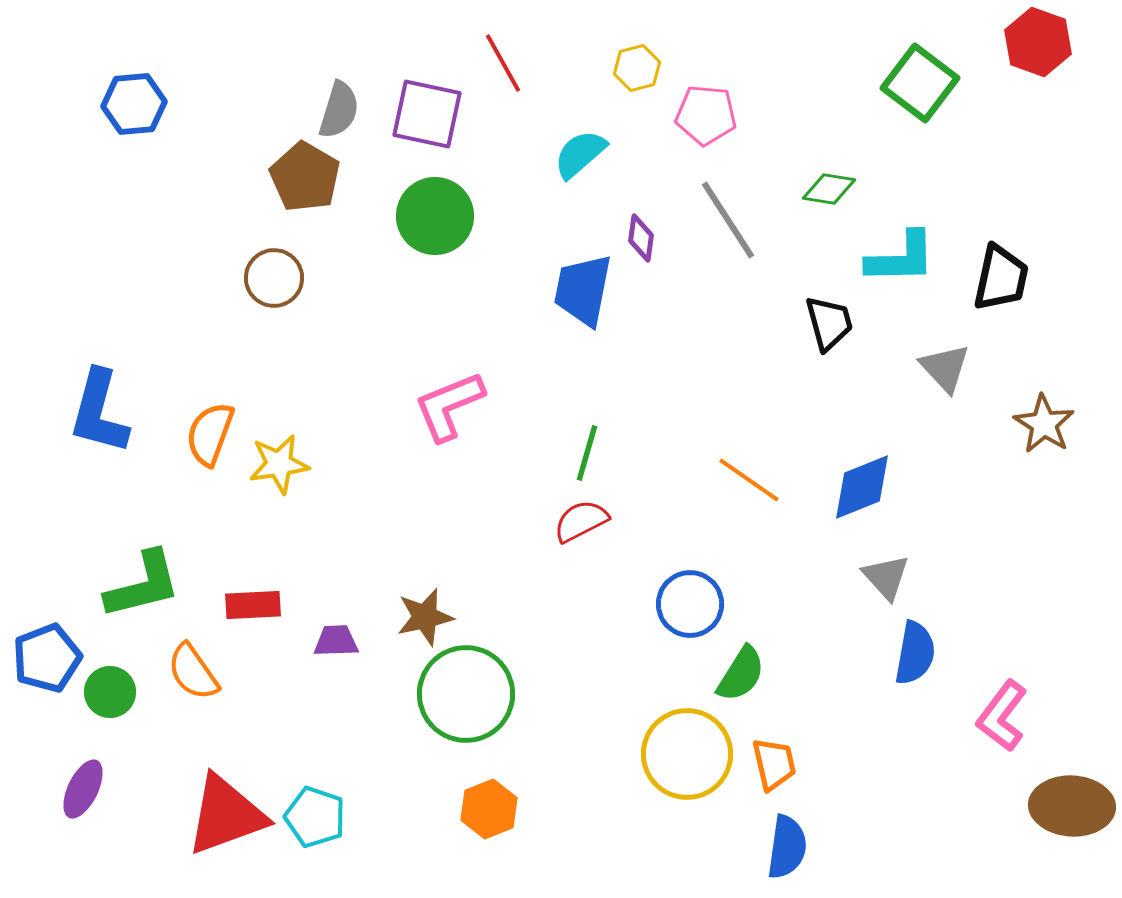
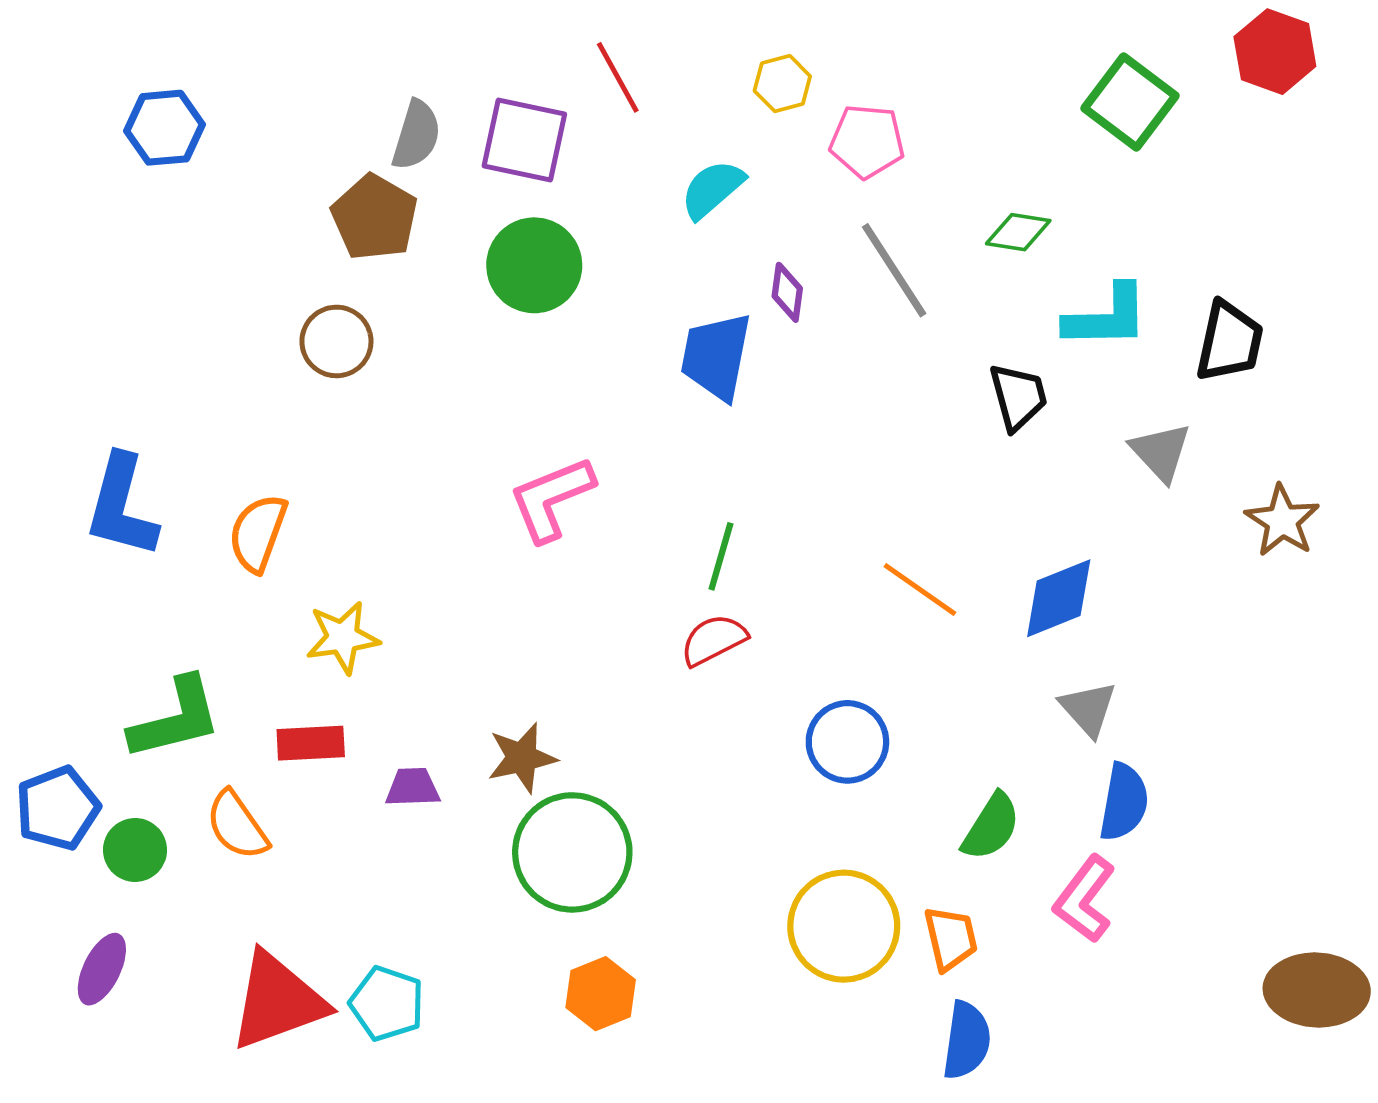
yellow star: (279, 464) -> (343, 637), moved
green semicircle: (741, 674) -> (991, 827), moved
pink L-shape: (1002, 716) -> (1085, 899), moved

